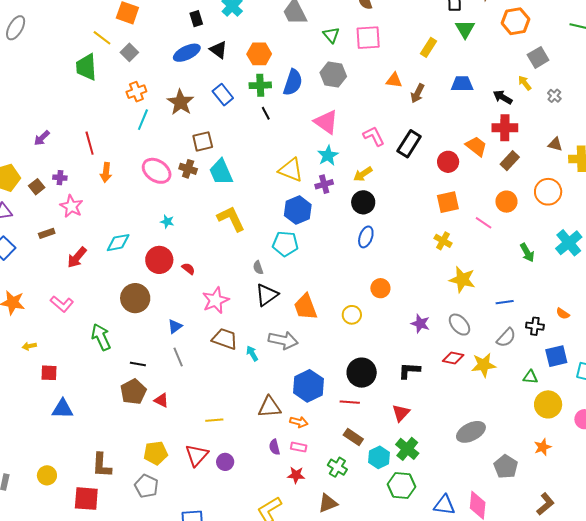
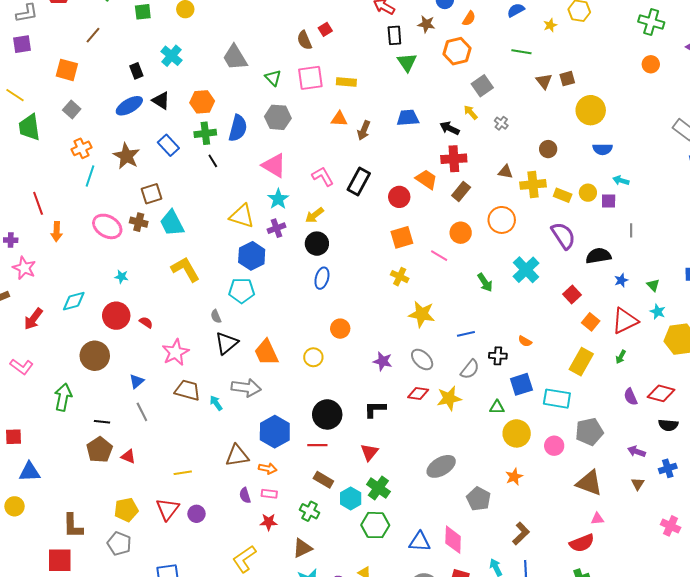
yellow line: (102, 38) -> (15, 95), moved
yellow rectangle: (428, 47) -> (346, 82), moved, turned 66
green arrow: (101, 337) -> (63, 397), turned 40
yellow circle: (47, 475) -> (15, 506), moved

